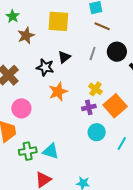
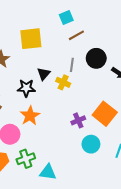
brown line: (102, 26) -> (76, 35), turned -42
yellow cross: (95, 89) -> (63, 82), moved
orange star: (58, 92) -> (30, 116), moved
green cross: (28, 151) -> (26, 159), moved

